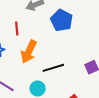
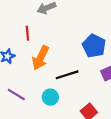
blue pentagon: (62, 20) -> (94, 46), moved

